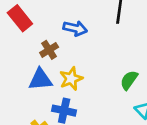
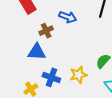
yellow star: (71, 79) -> (78, 75), moved

